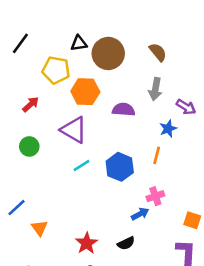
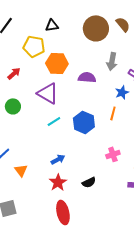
brown semicircle: (158, 52) -> (123, 24), moved
brown circle: (108, 53) -> (96, 28), moved
pink cross: (155, 196) -> (113, 154), moved
blue arrow: (140, 214) -> (58, 159), moved

